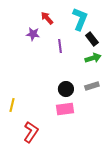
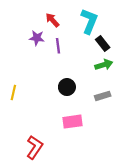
purple line: (60, 46) -> (58, 46), moved
black circle: (66, 89) -> (67, 87), moved
yellow line: (12, 105) -> (13, 93), moved

